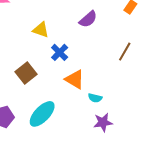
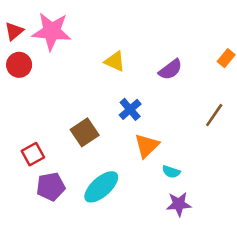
yellow triangle: (41, 30) -> (115, 61), moved
orange triangle: (75, 79) -> (147, 146), turned 40

